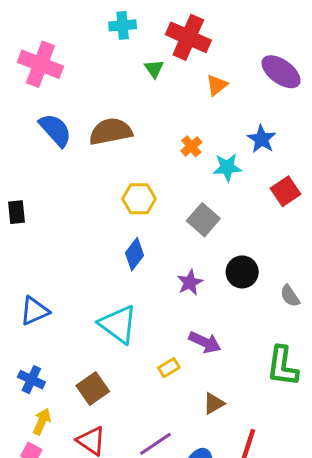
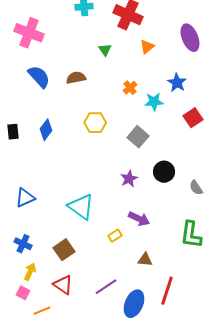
green triangle: (154, 69) -> (105, 50), moved
purple ellipse: (281, 72) -> (190, 38), turned 32
brown semicircle: (111, 132) -> (76, 78), size x0.7
blue diamond: (135, 254) -> (46, 130), moved
brown triangle: (214, 403) -> (145, 260), turned 35

